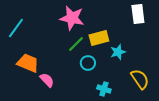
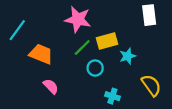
orange trapezoid: (28, 63) -> (41, 54), moved

